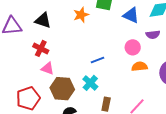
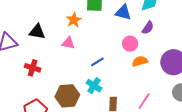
purple semicircle: (153, 35) -> (148, 28), turned -40
red cross: (41, 48) -> (33, 68), moved
pink triangle: (47, 68) -> (68, 43), moved

